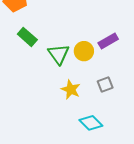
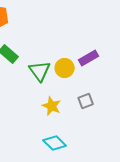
cyan diamond: (91, 123) -> (55, 143), moved

